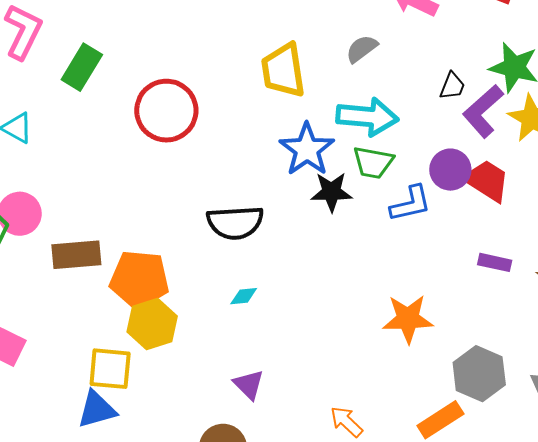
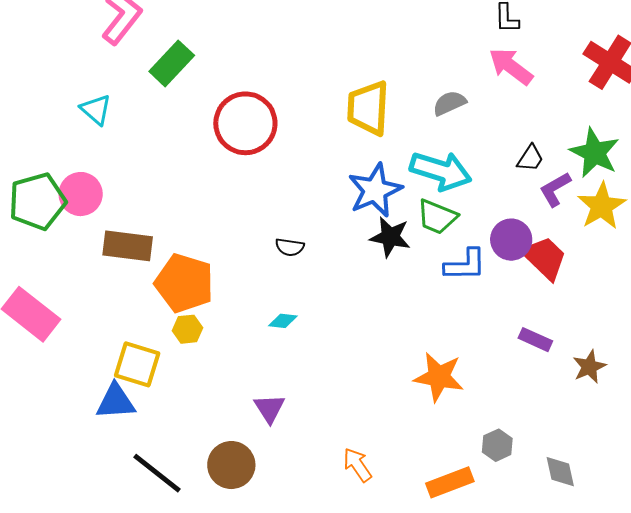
purple L-shape: (483, 111) -> (555, 189), size x0.7
black semicircle: (235, 223) -> (290, 247), size x0.5
yellow hexagon: (152, 324) -> (188, 329), size x0.6
gray hexagon: (479, 374) -> (497, 445), size x0.6

